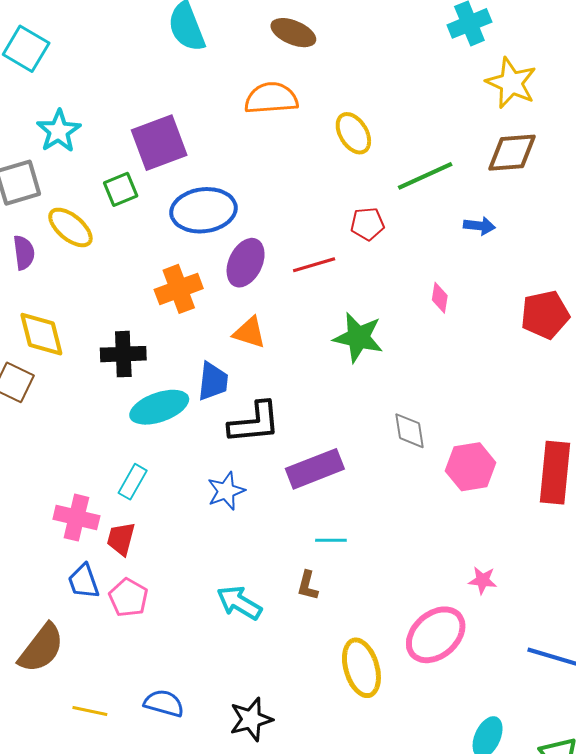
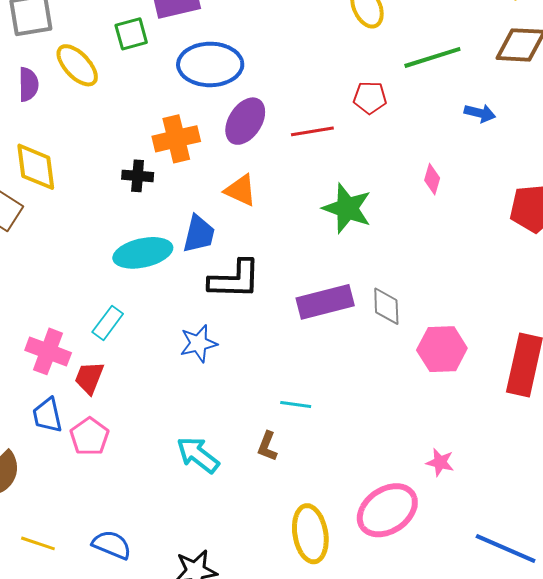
black cross: (123, 354) -> (138, 176), moved, size x0.7
purple rectangle: (315, 469) -> (325, 302), moved

